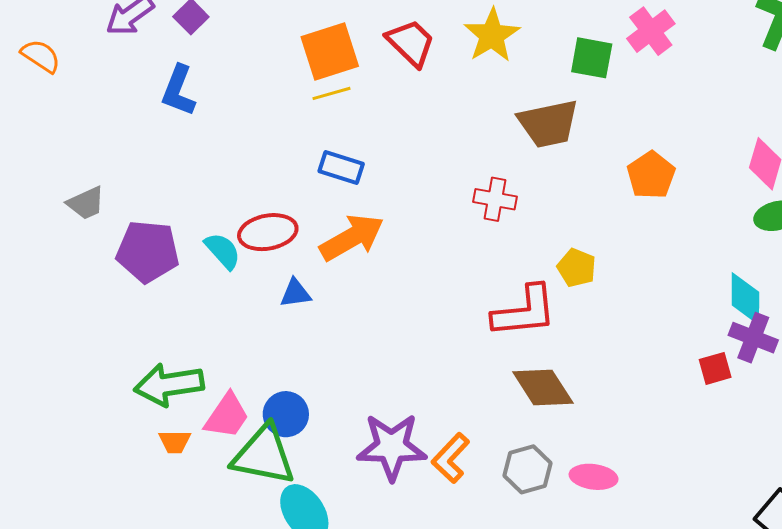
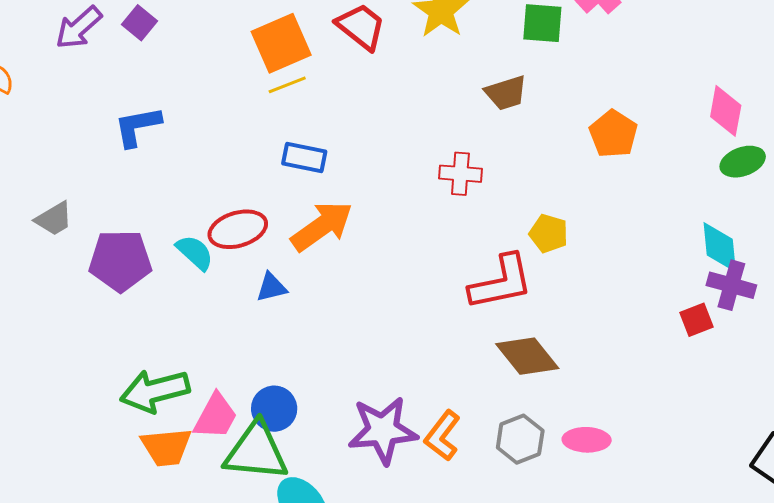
blue L-shape: (179, 91) -> (137, 126), moved, turned 64
brown trapezoid: (548, 124) -> (506, 93), size x0.7
orange trapezoid: (175, 442) -> (166, 447), size x1.6

